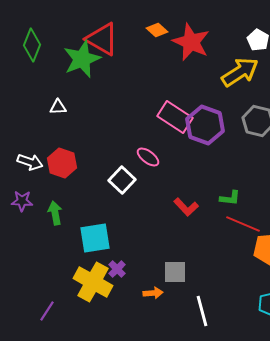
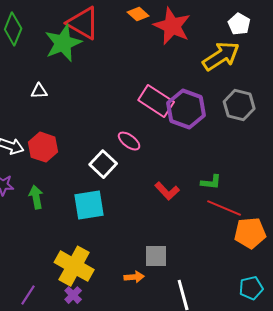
cyan square: (95, 238) -> (89, 205), moved
purple cross: (117, 269) -> (73, 295), moved

